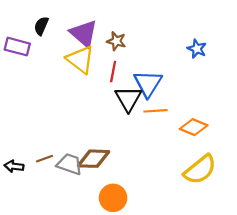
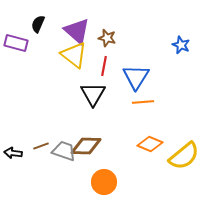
black triangle: (128, 99) -> (93, 94), moved
orange diamond: (194, 127) -> (150, 144), moved

